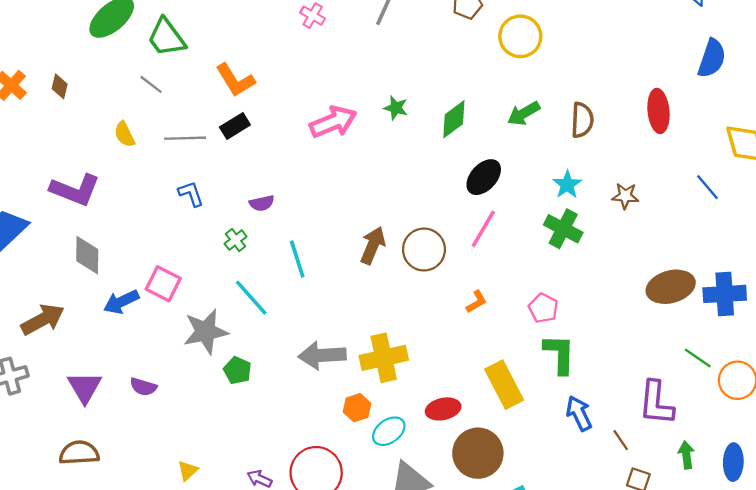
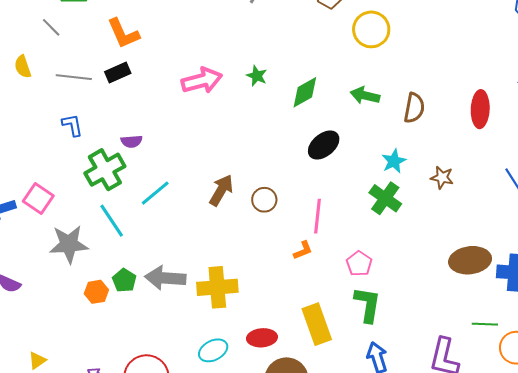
green arrow: (524, 113) -> (365, 96), turned 36
pink line: (483, 229) -> (317, 216), moved, turned -32
green cross: (236, 240) -> (105, 170), size x2.0
brown circle: (424, 250) -> (264, 200), size x0.7
cyan line: (297, 259) -> (155, 193), turned 60
green line: (698, 358) -> (485, 324), turned -40
green pentagon: (237, 370) -> (124, 280), moved
orange hexagon: (357, 408) -> (96, 292), moved

